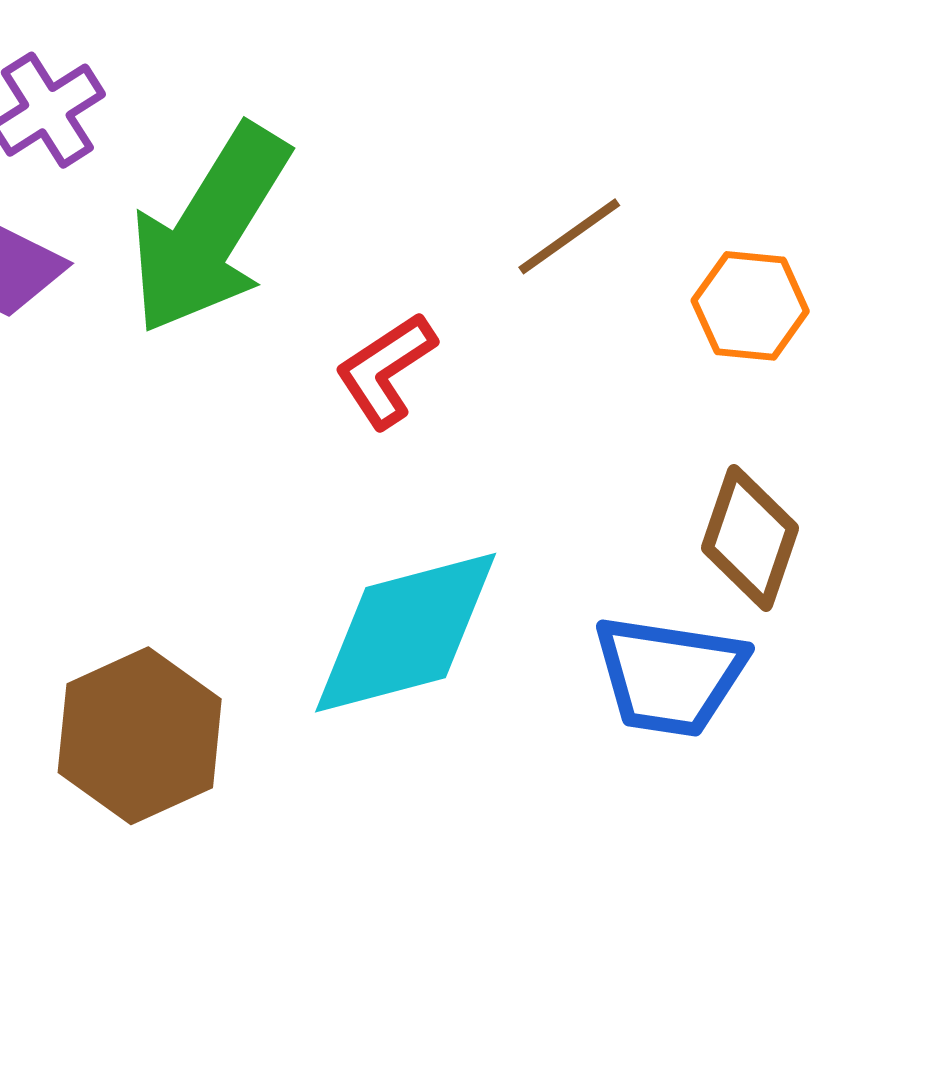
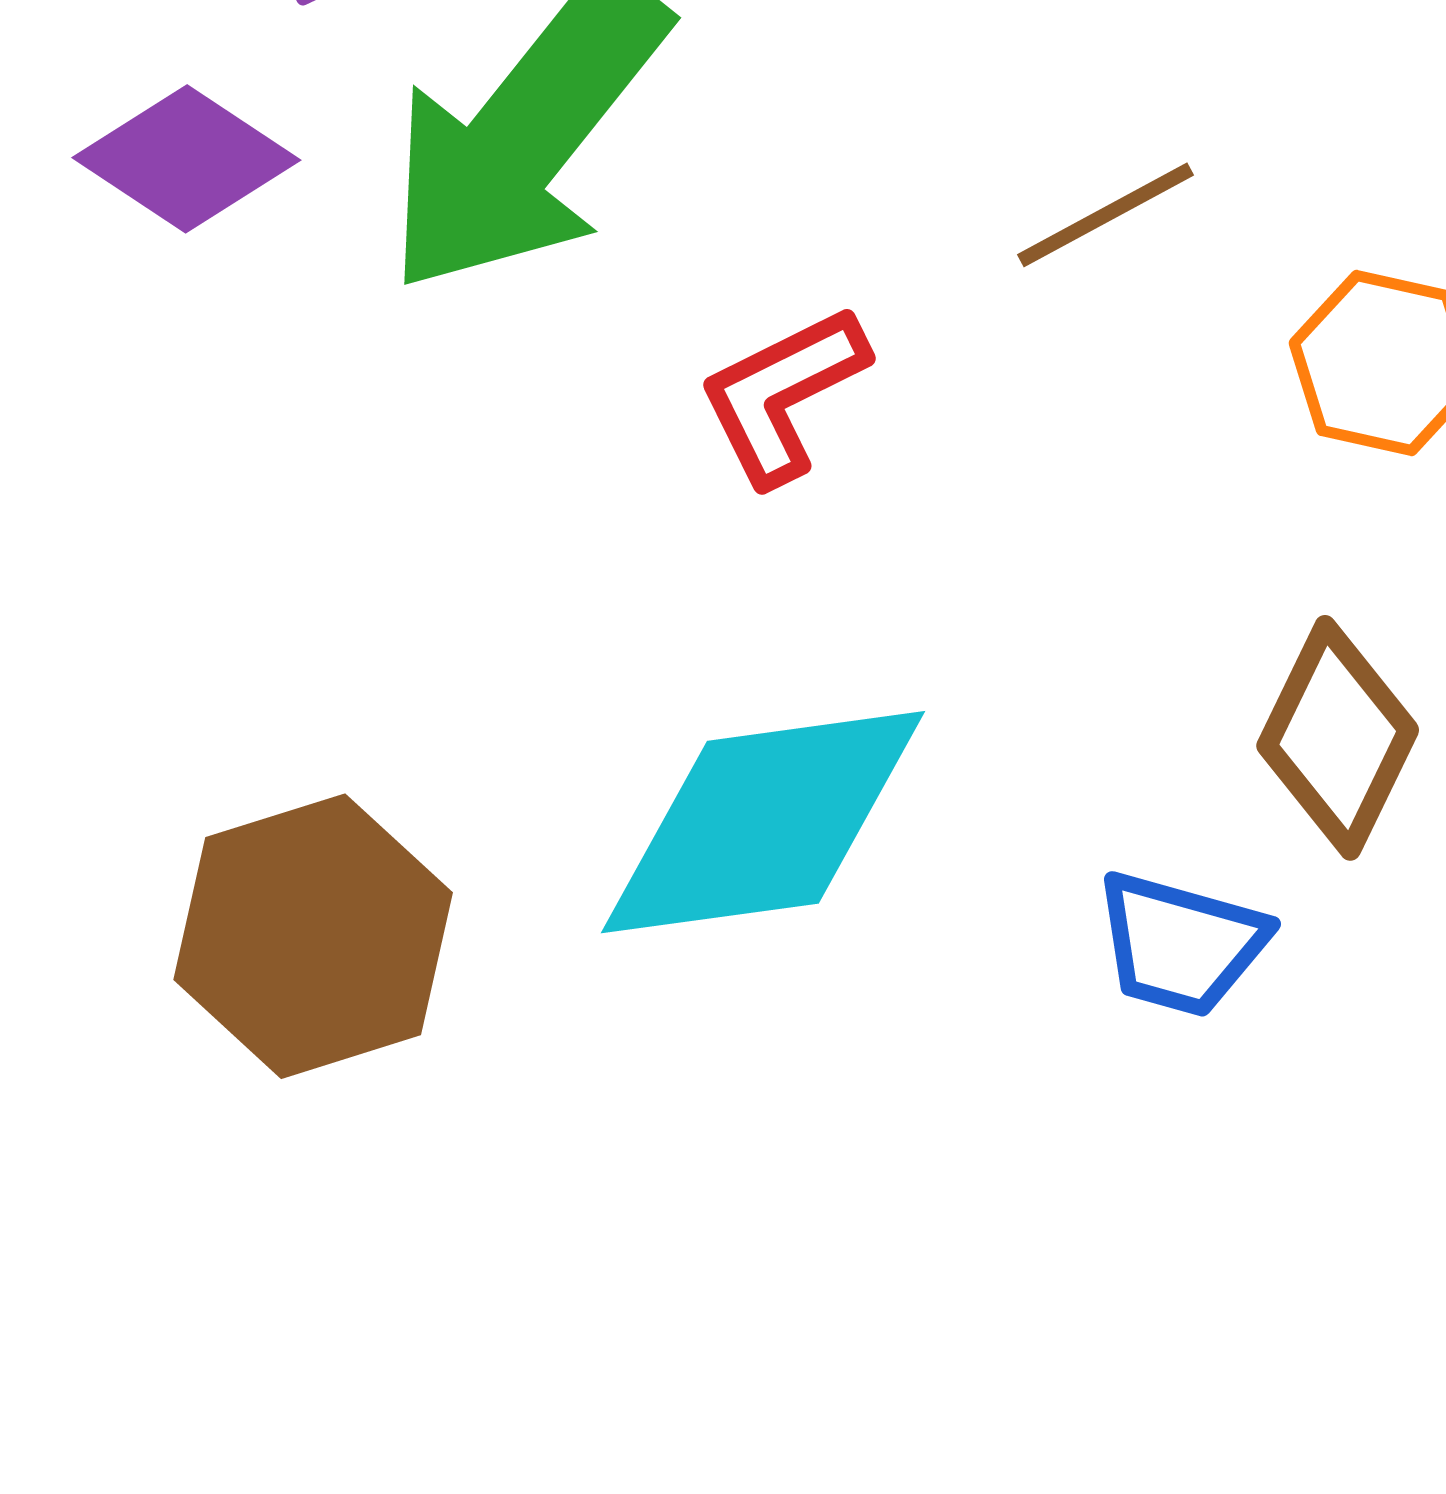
blue trapezoid: (670, 676) -> (1181, 944), size x0.7

